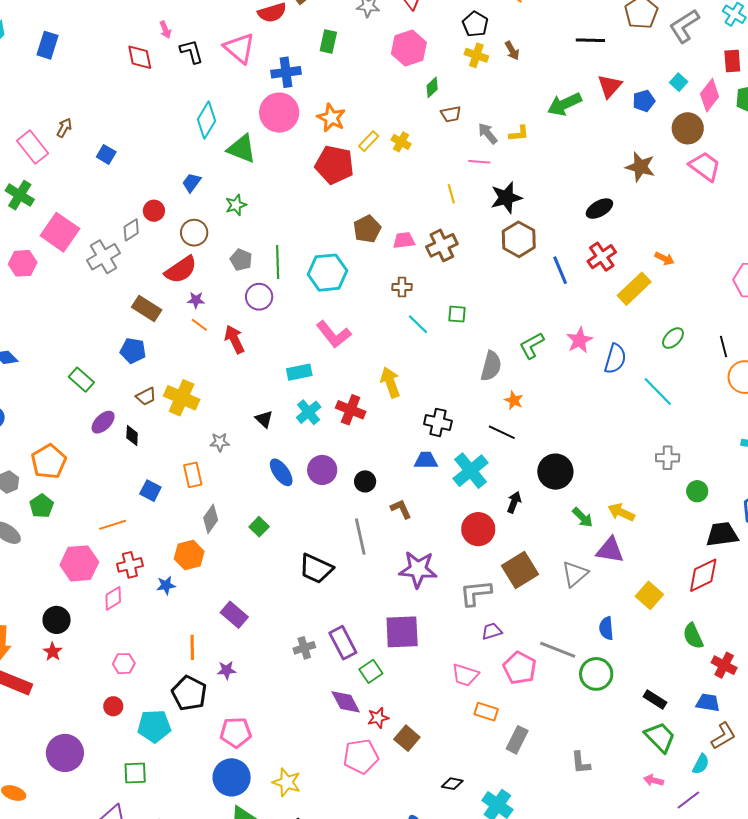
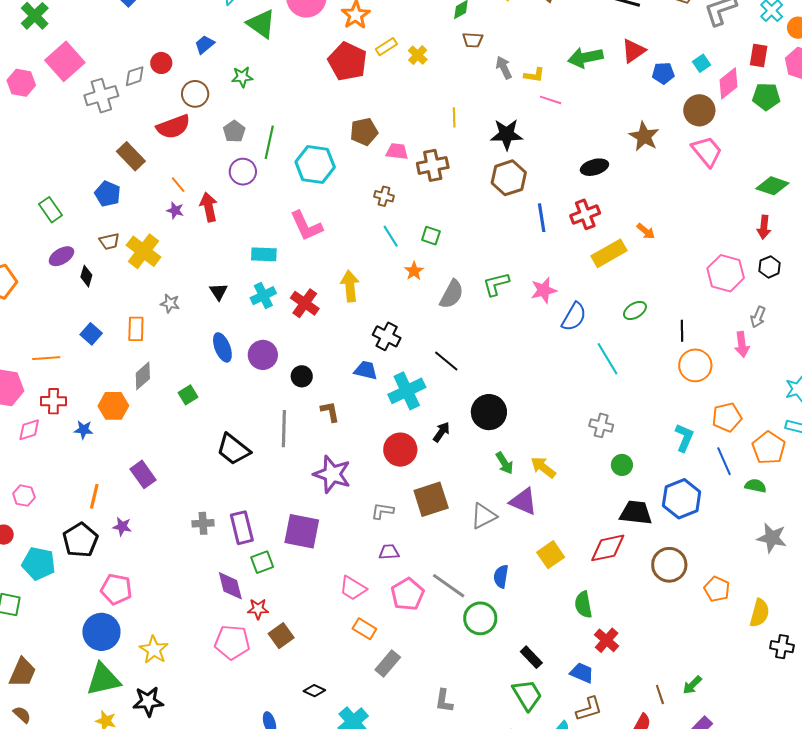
pink line: (479, 162) -> (551, 100), moved
purple star: (196, 300) -> (175, 210), moved
orange star: (514, 400) -> (414, 271), moved
gray L-shape: (476, 593) -> (382, 511), size x0.7

